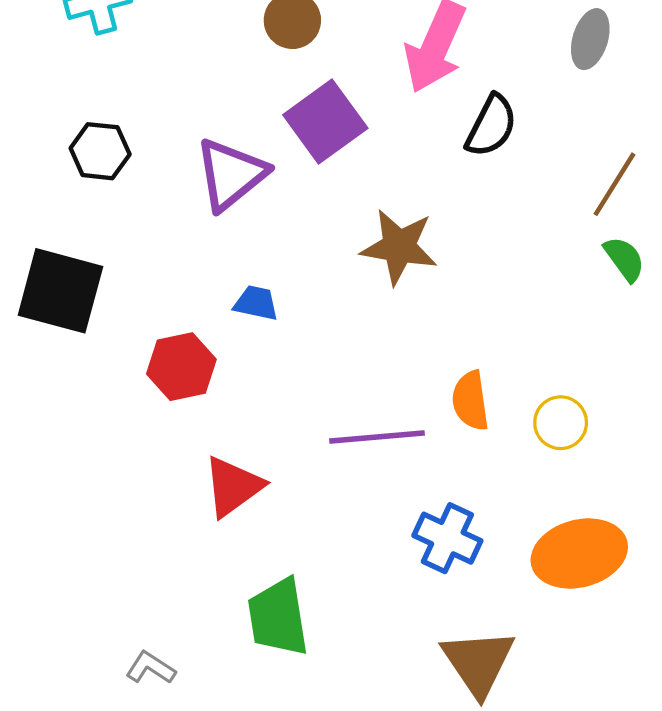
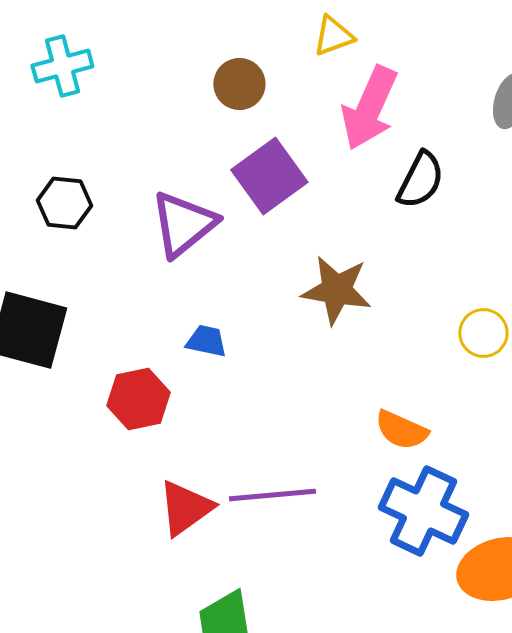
orange semicircle: (470, 401) -> (401, 430), turned -58
yellow circle: (561, 423) -> (483, 333), moved
purple line: (377, 437) -> (272, 495), moved
blue cross: (447, 538) -> (423, 511), moved, size x1.4

